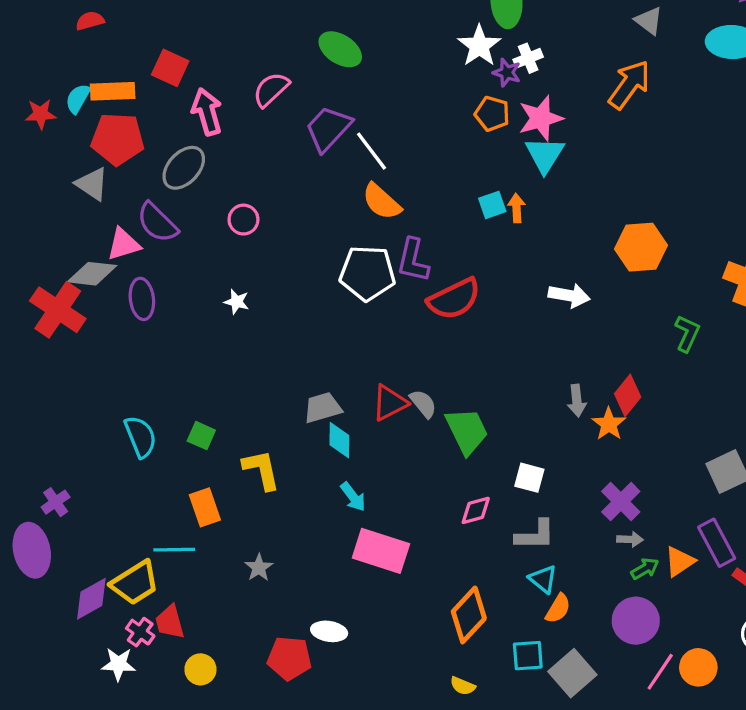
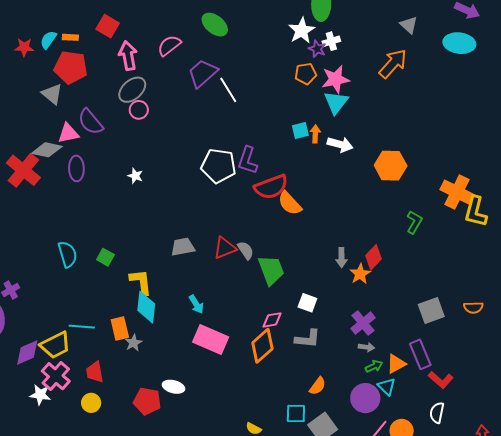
orange rectangle: (113, 91) -> (70, 37), size x0.6
orange pentagon: (492, 114) -> (306, 74), turned -30
gray ellipse: (184, 168) -> (132, 90), moved
orange semicircle: (382, 202) -> (290, 203), moved
pink circle: (243, 220) -> (139, 110), moved
white arrow: (569, 295) -> (340, 144), moved
cyan diamond: (339, 440) -> (146, 307), moved, size x1.4
orange rectangle: (205, 507) -> (120, 328), moved
cyan triangle: (543, 579) -> (387, 387), moved
orange diamond: (469, 615) -> (262, 346), moved
red trapezoid: (170, 622) -> (95, 372), moved
pink cross: (140, 632) -> (56, 376), size x1.6

